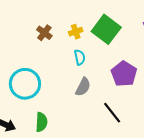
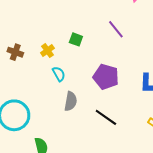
green square: (106, 29) -> (76, 39), size x0.5
brown cross: (44, 33) -> (15, 52), moved

